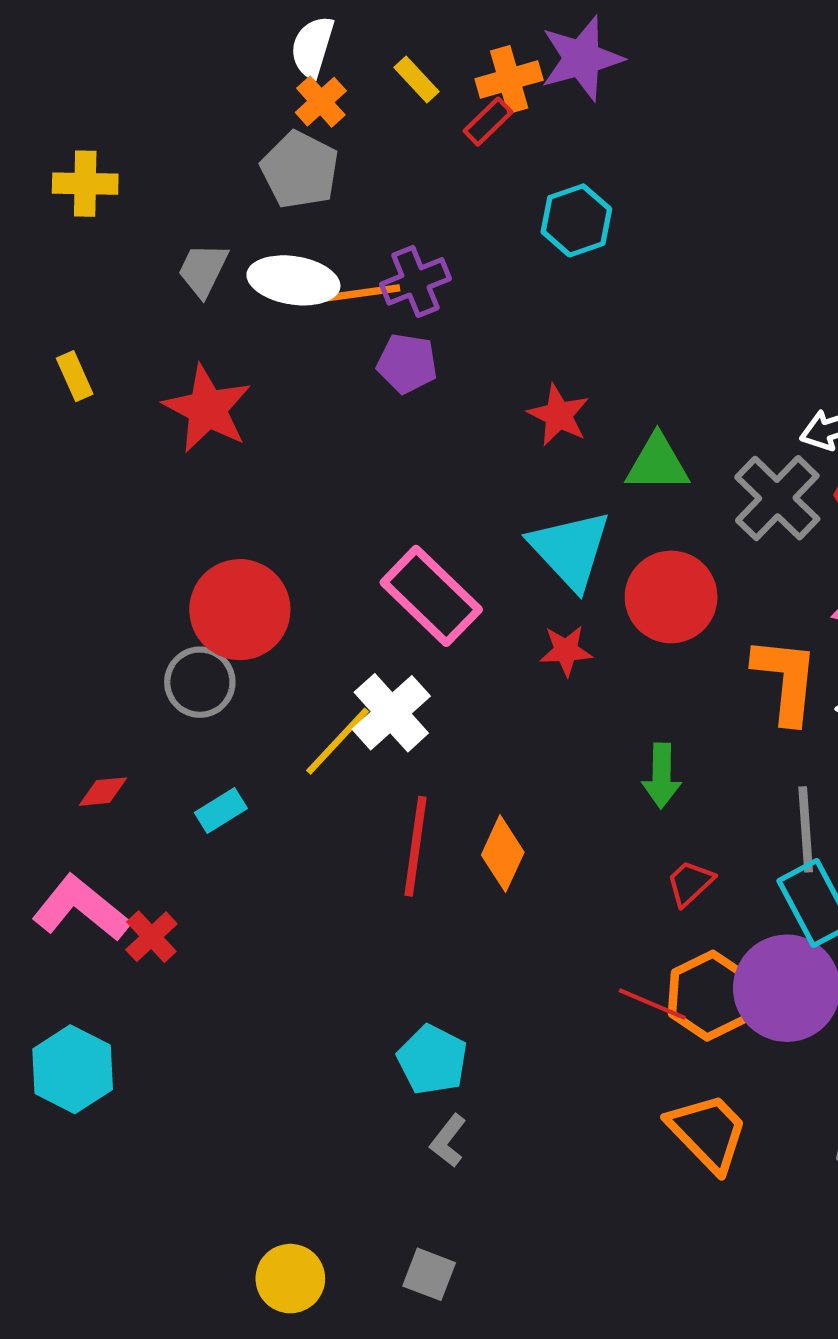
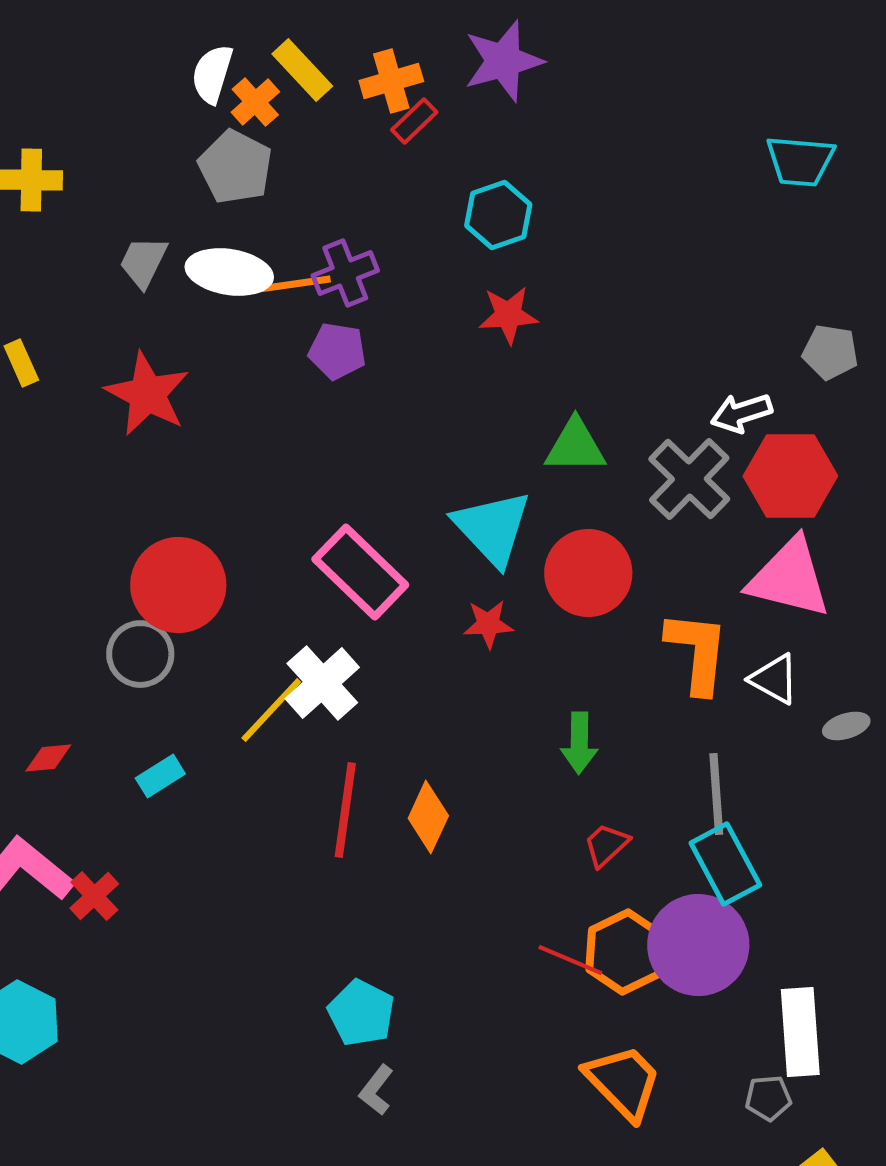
white semicircle: (312, 47) -> (212, 74), moved
yellow rectangle: (417, 79) -> (302, 70), moved, size x1.4
orange cross: (509, 79) -> (391, 81), moved
red star: (559, 415) -> (508, 315), moved, turned -30

